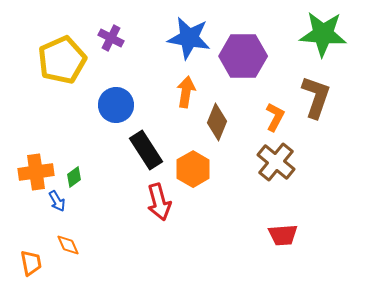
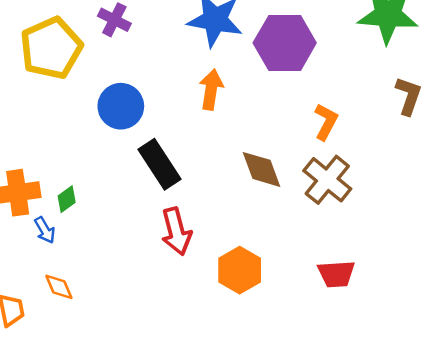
brown L-shape: (316, 97) -> (409, 96), moved, size x0.7
brown diamond: (217, 122) -> (261, 169), moved, turned -42
orange hexagon: (193, 169) -> (240, 270), moved

